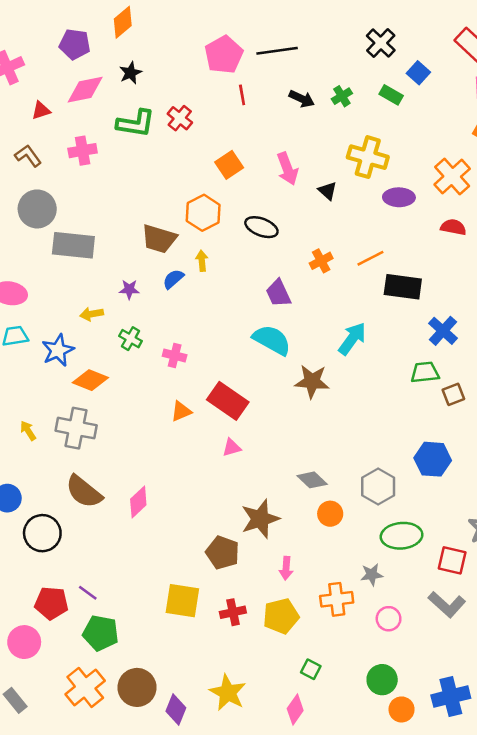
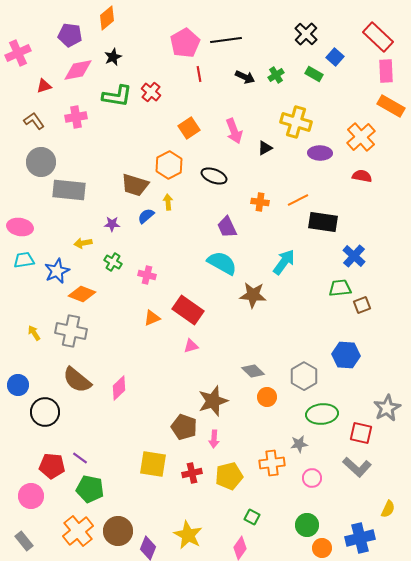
black triangle: (328, 191) -> (265, 148), turned 49
orange cross: (321, 261) -> (260, 202), turned 36
pink arrow: (286, 568) -> (214, 439), moved

